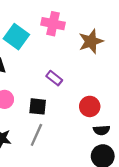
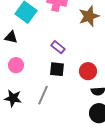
black square: (38, 106) -> (57, 69), moved

